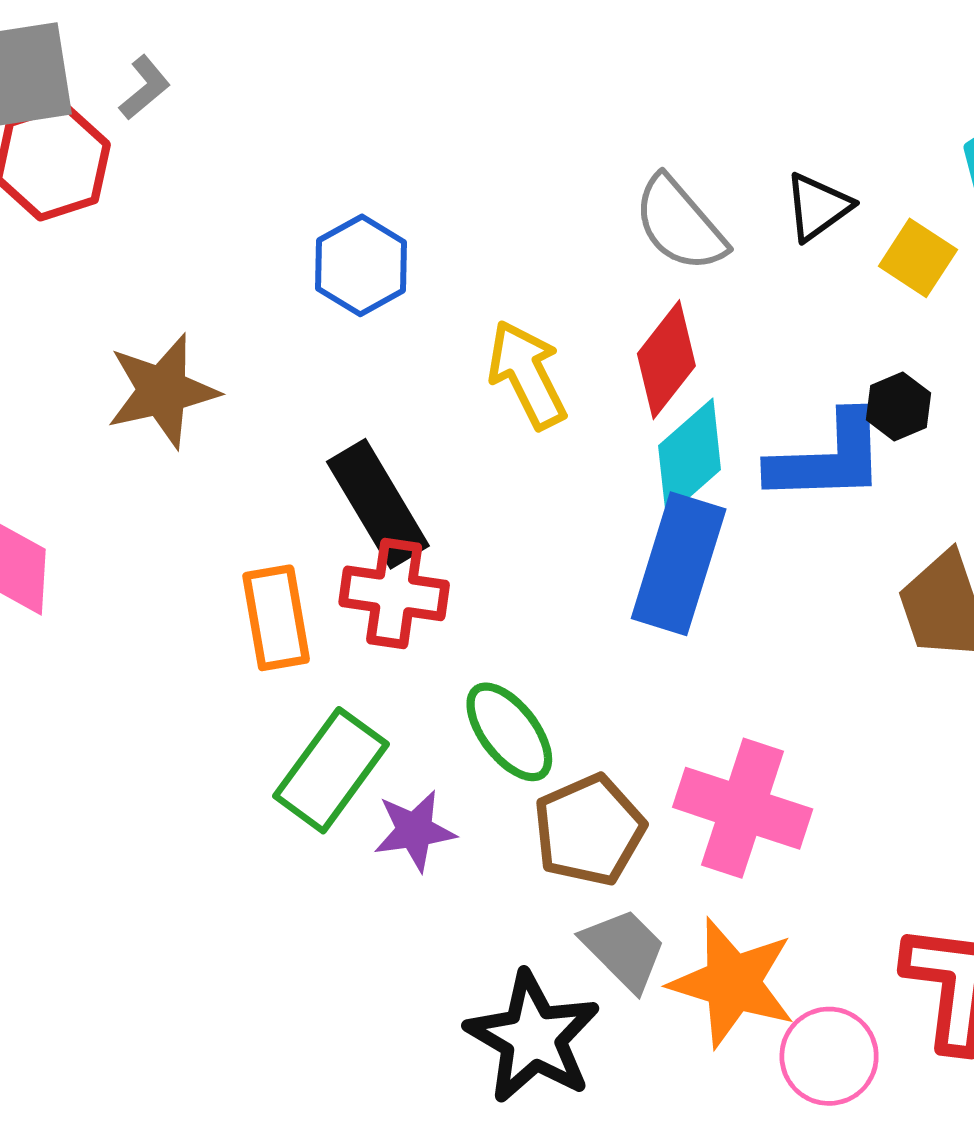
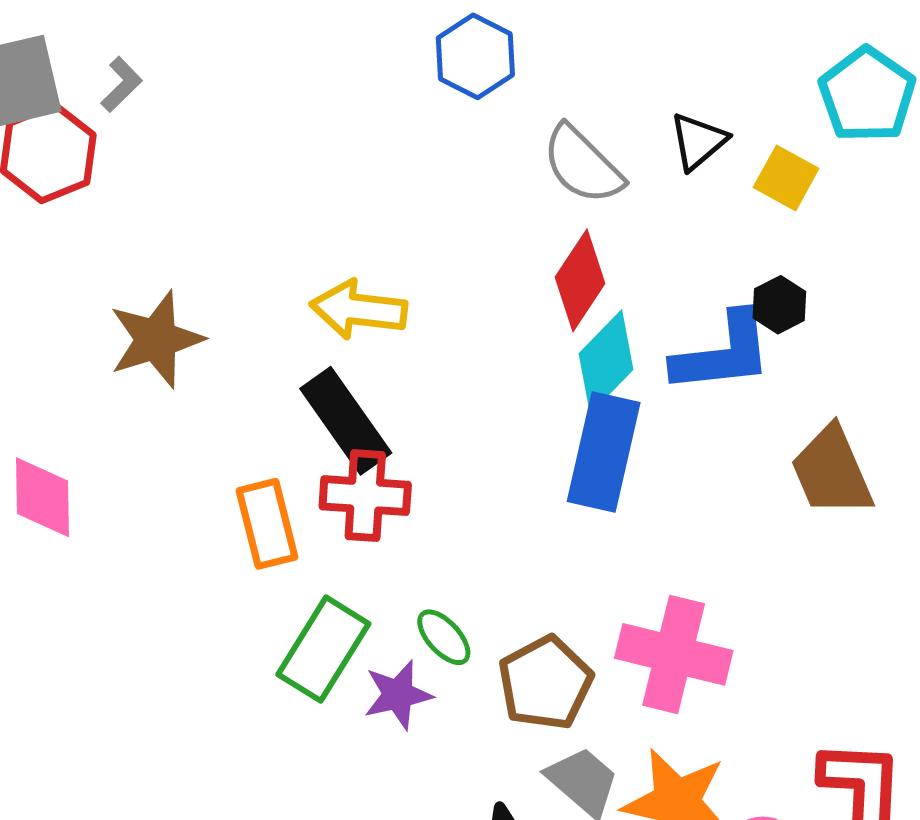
blue hexagon: (361, 265) -> (475, 56), moved
yellow arrow: (527, 374) -> (359, 310), moved, turned -52
green ellipse: (509, 732) -> (444, 637), moved, size x0.7

